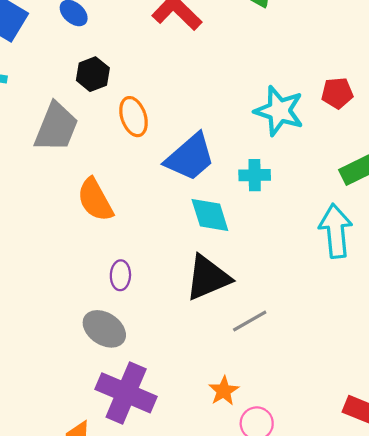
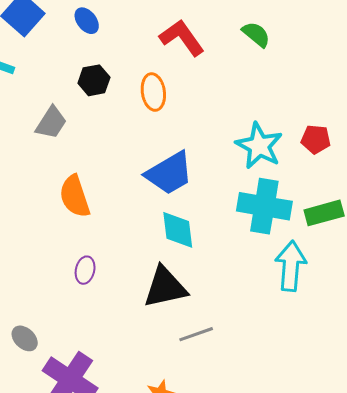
orange ellipse: (134, 117) -> (153, 92), moved
gray trapezoid: (56, 127) -> (51, 123), size x0.7
cyan cross: (255, 175) -> (264, 206), moved, size x1.8
gray ellipse: (104, 329) -> (25, 338), moved, size x0.7

